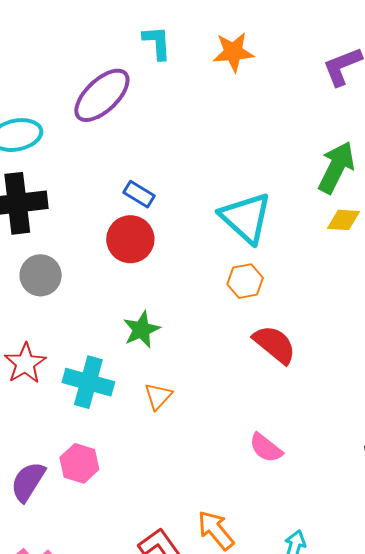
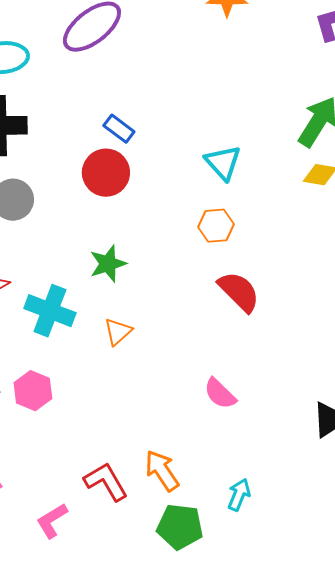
cyan triangle: (246, 218) -> (223, 163), size x0.7

